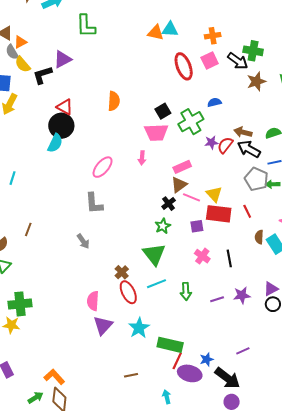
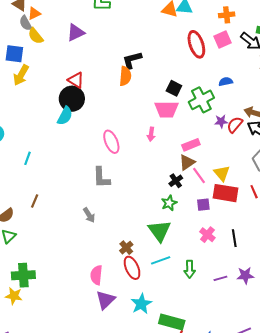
black L-shape: (42, 75) -> (132, 60), moved
black square: (163, 111) -> (174, 88), turned -35
pink ellipse: (103, 167) -> (111, 142), turned -65
cyan line: (12, 178) -> (28, 158), moved
pink line: (191, 197) -> (199, 176), turned 30

